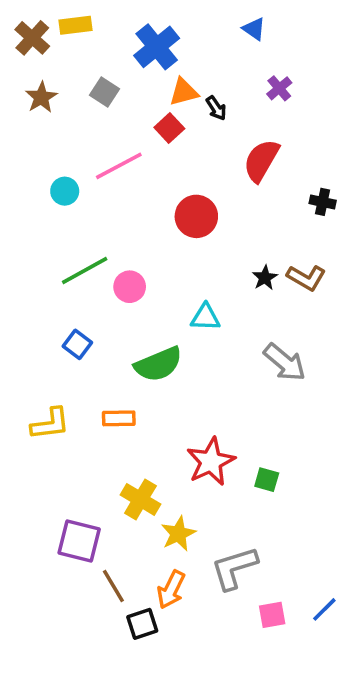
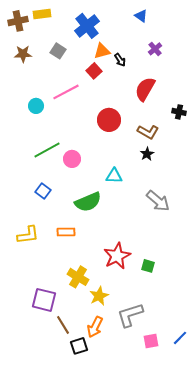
brown cross: (32, 38) -> (18, 21), turned 36
brown star: (41, 97) -> (23, 54), turned 30
brown L-shape: (306, 278) -> (148, 132), moved

